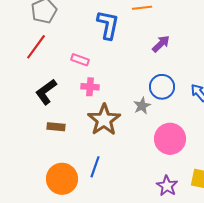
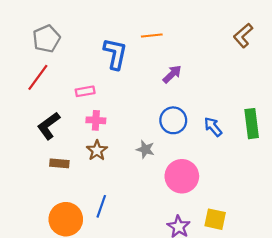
pink rectangle: (80, 60) -> (85, 91), turned -30
gray star: (142, 106) -> (145, 149), moved, turned -30
brown star: (104, 120) -> (97, 150), moved, size x0.6

